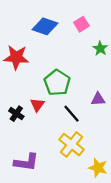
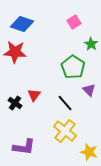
blue diamond: (45, 26) -> (22, 24), moved
green pentagon: (57, 83) -> (73, 67), moved
purple triangle: (98, 99) -> (89, 90), turned 48

